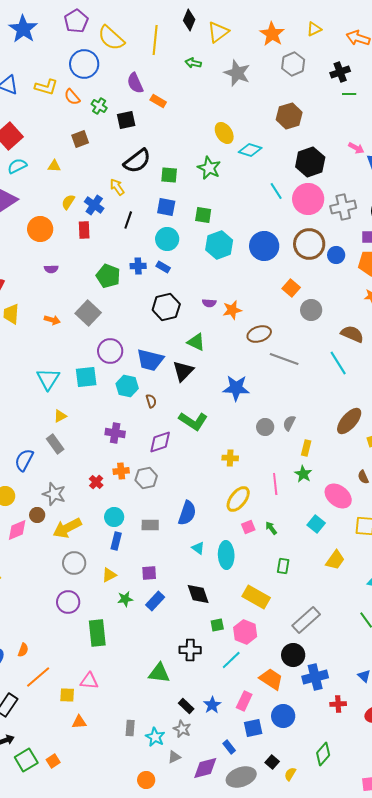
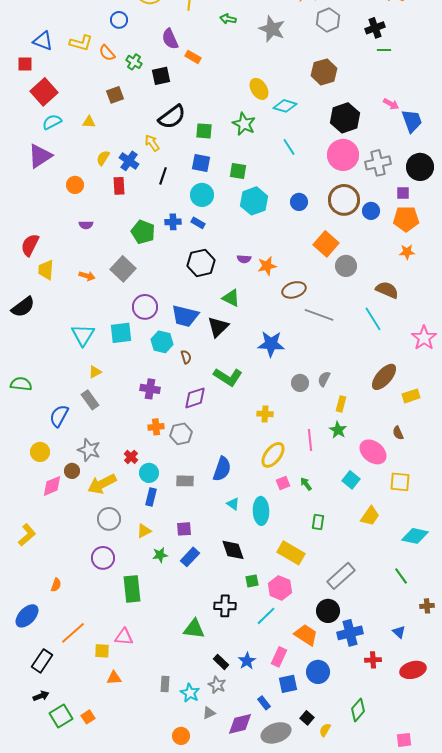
blue circle: (84, 64) -> (119, 20), size x0.6
cyan line: (276, 191) -> (289, 147), moved
orange circle: (40, 229) -> (75, 185), size x0.7
blue circle: (264, 246) -> (299, 202), size x0.6
orange square: (291, 288) -> (326, 244), size x1.4
red cross: (96, 482) -> (131, 457), moved
orange semicircle: (23, 650) -> (56, 585), moved

